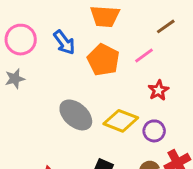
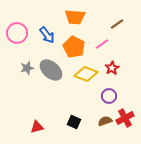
gray star: (15, 79) -> (27, 68), moved
gray ellipse: (76, 115) -> (51, 70), moved
yellow diamond: (121, 121) -> (86, 74), moved

